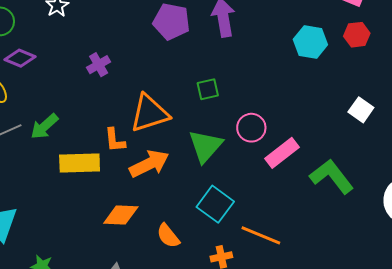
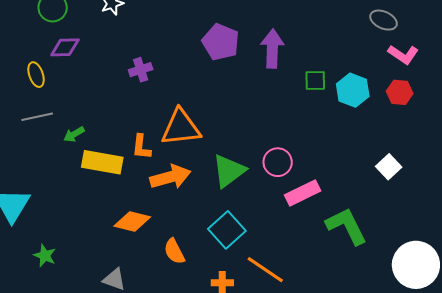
purple diamond: (20, 58) -> (65, 47), turned -36
green square: (208, 89) -> (315, 81), moved
green arrow: (44, 126) -> (74, 134), moved, size x0.7

